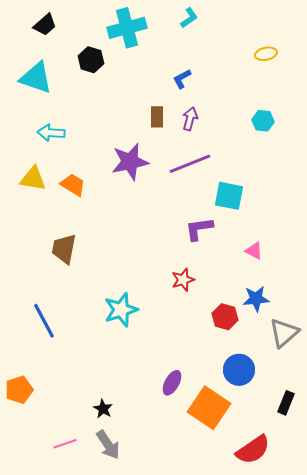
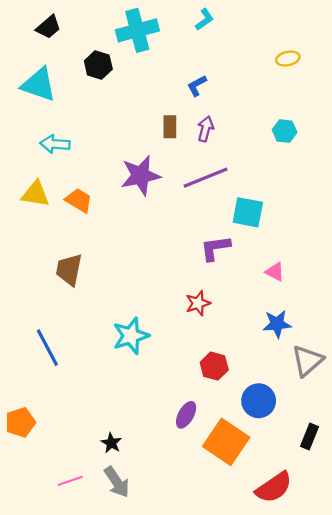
red hexagon: (225, 317) -> (214, 366), moved

